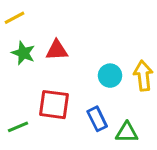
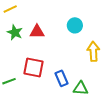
cyan circle: (110, 76) -> (75, 25), moved

